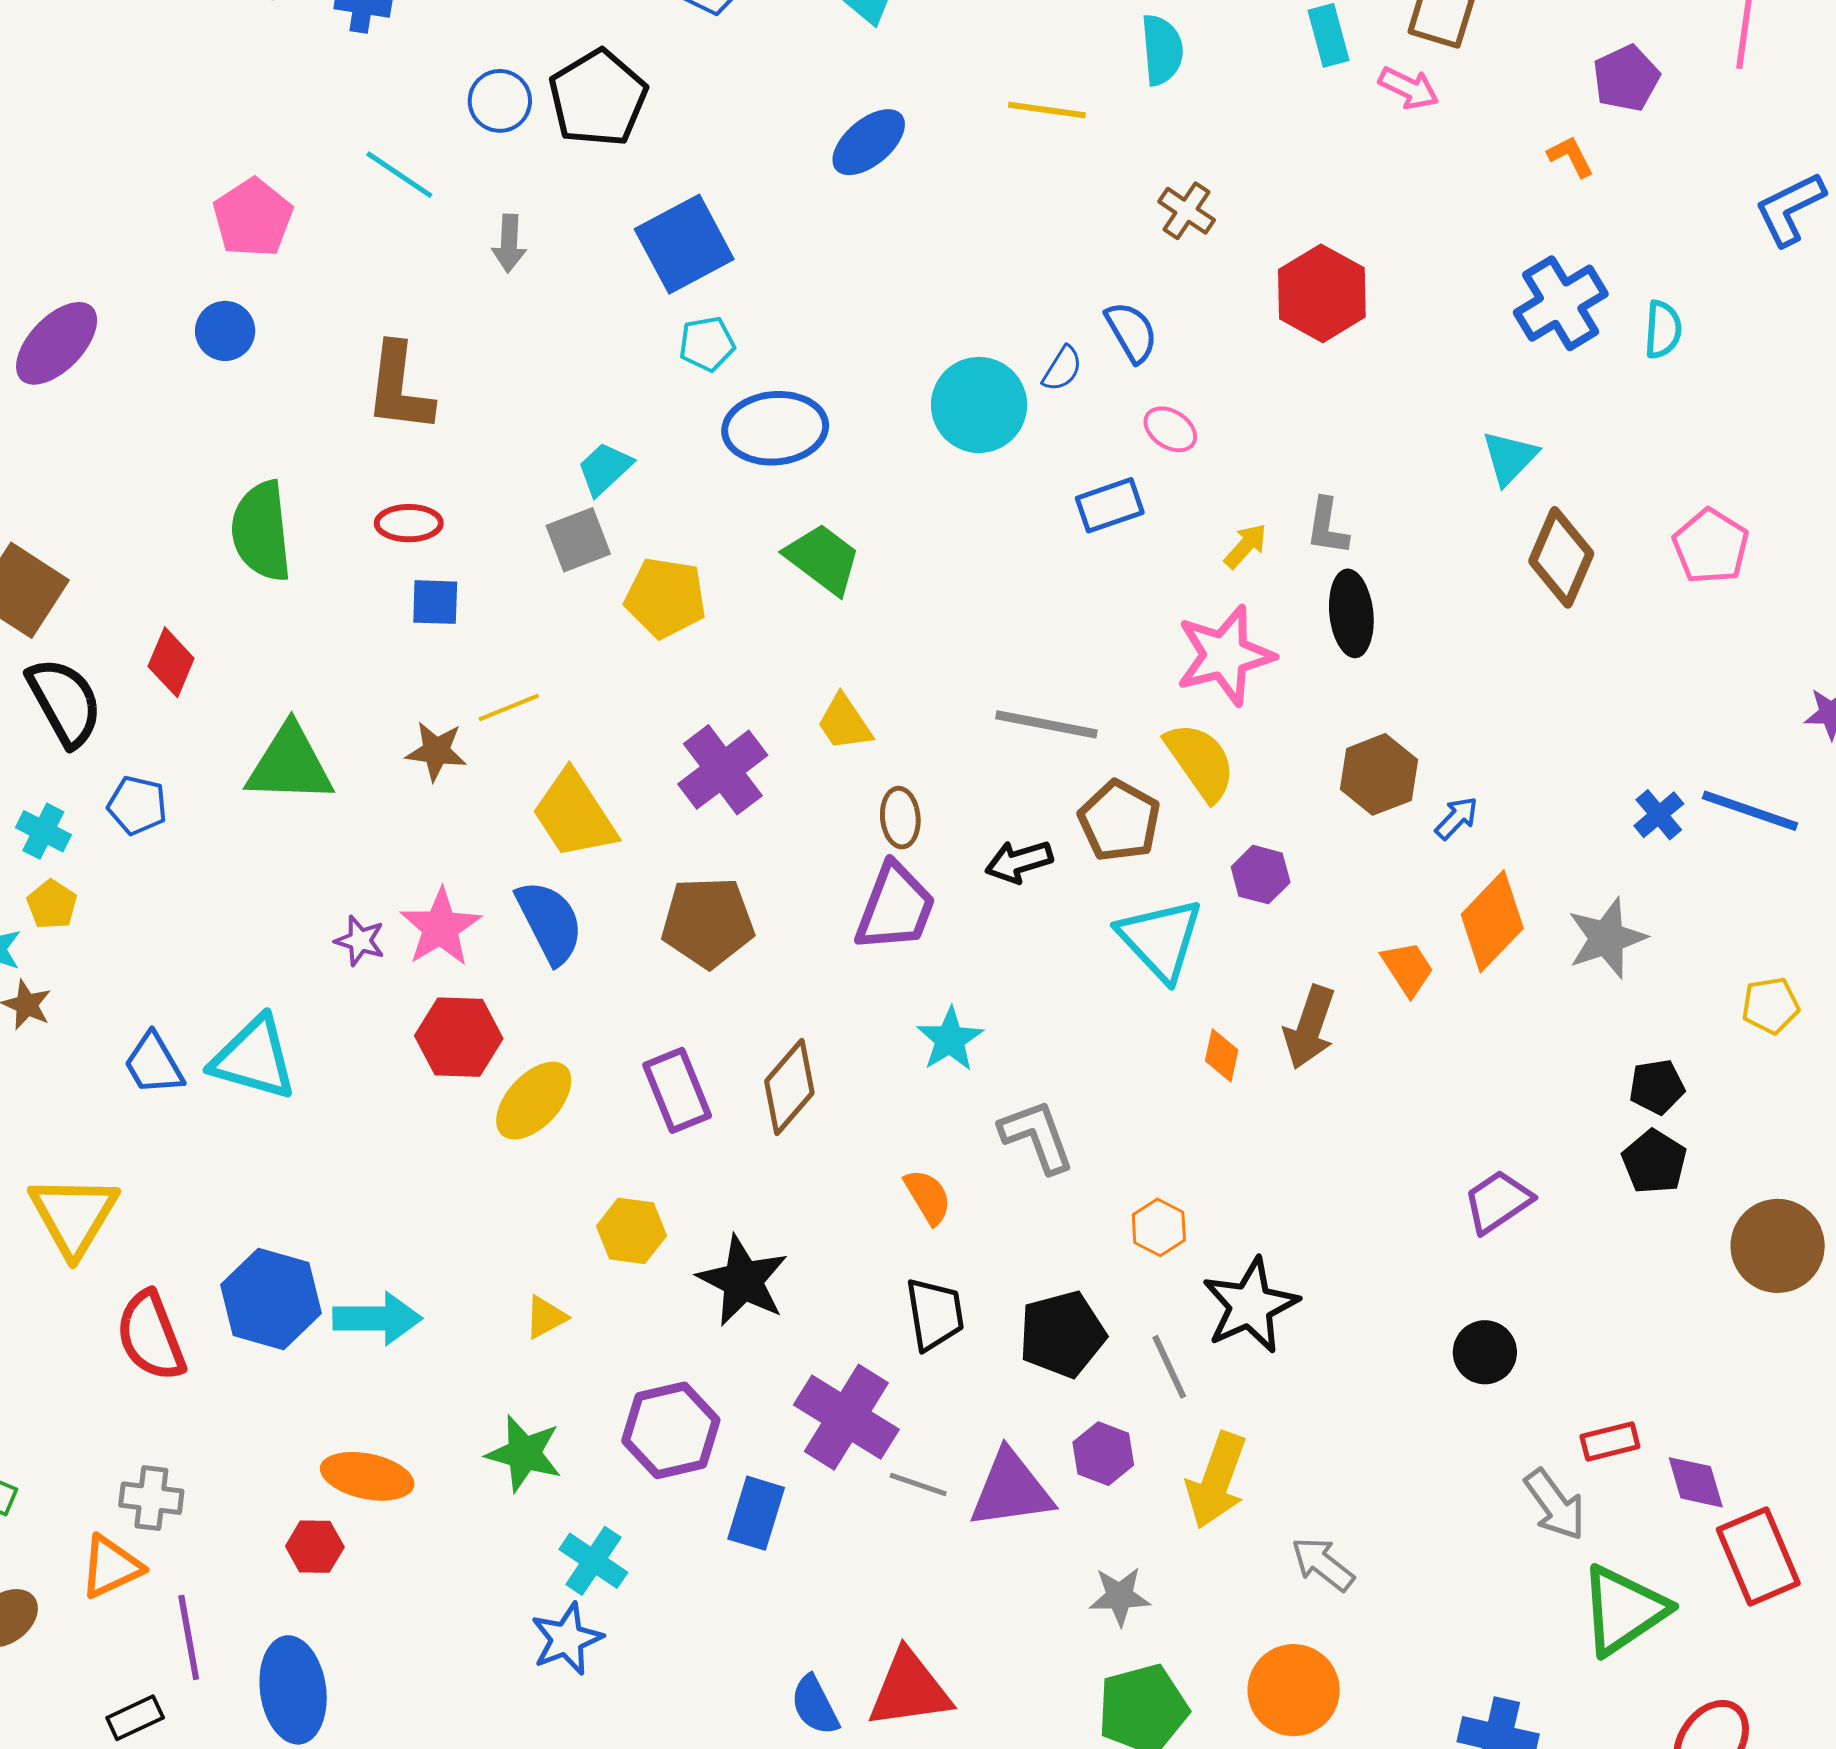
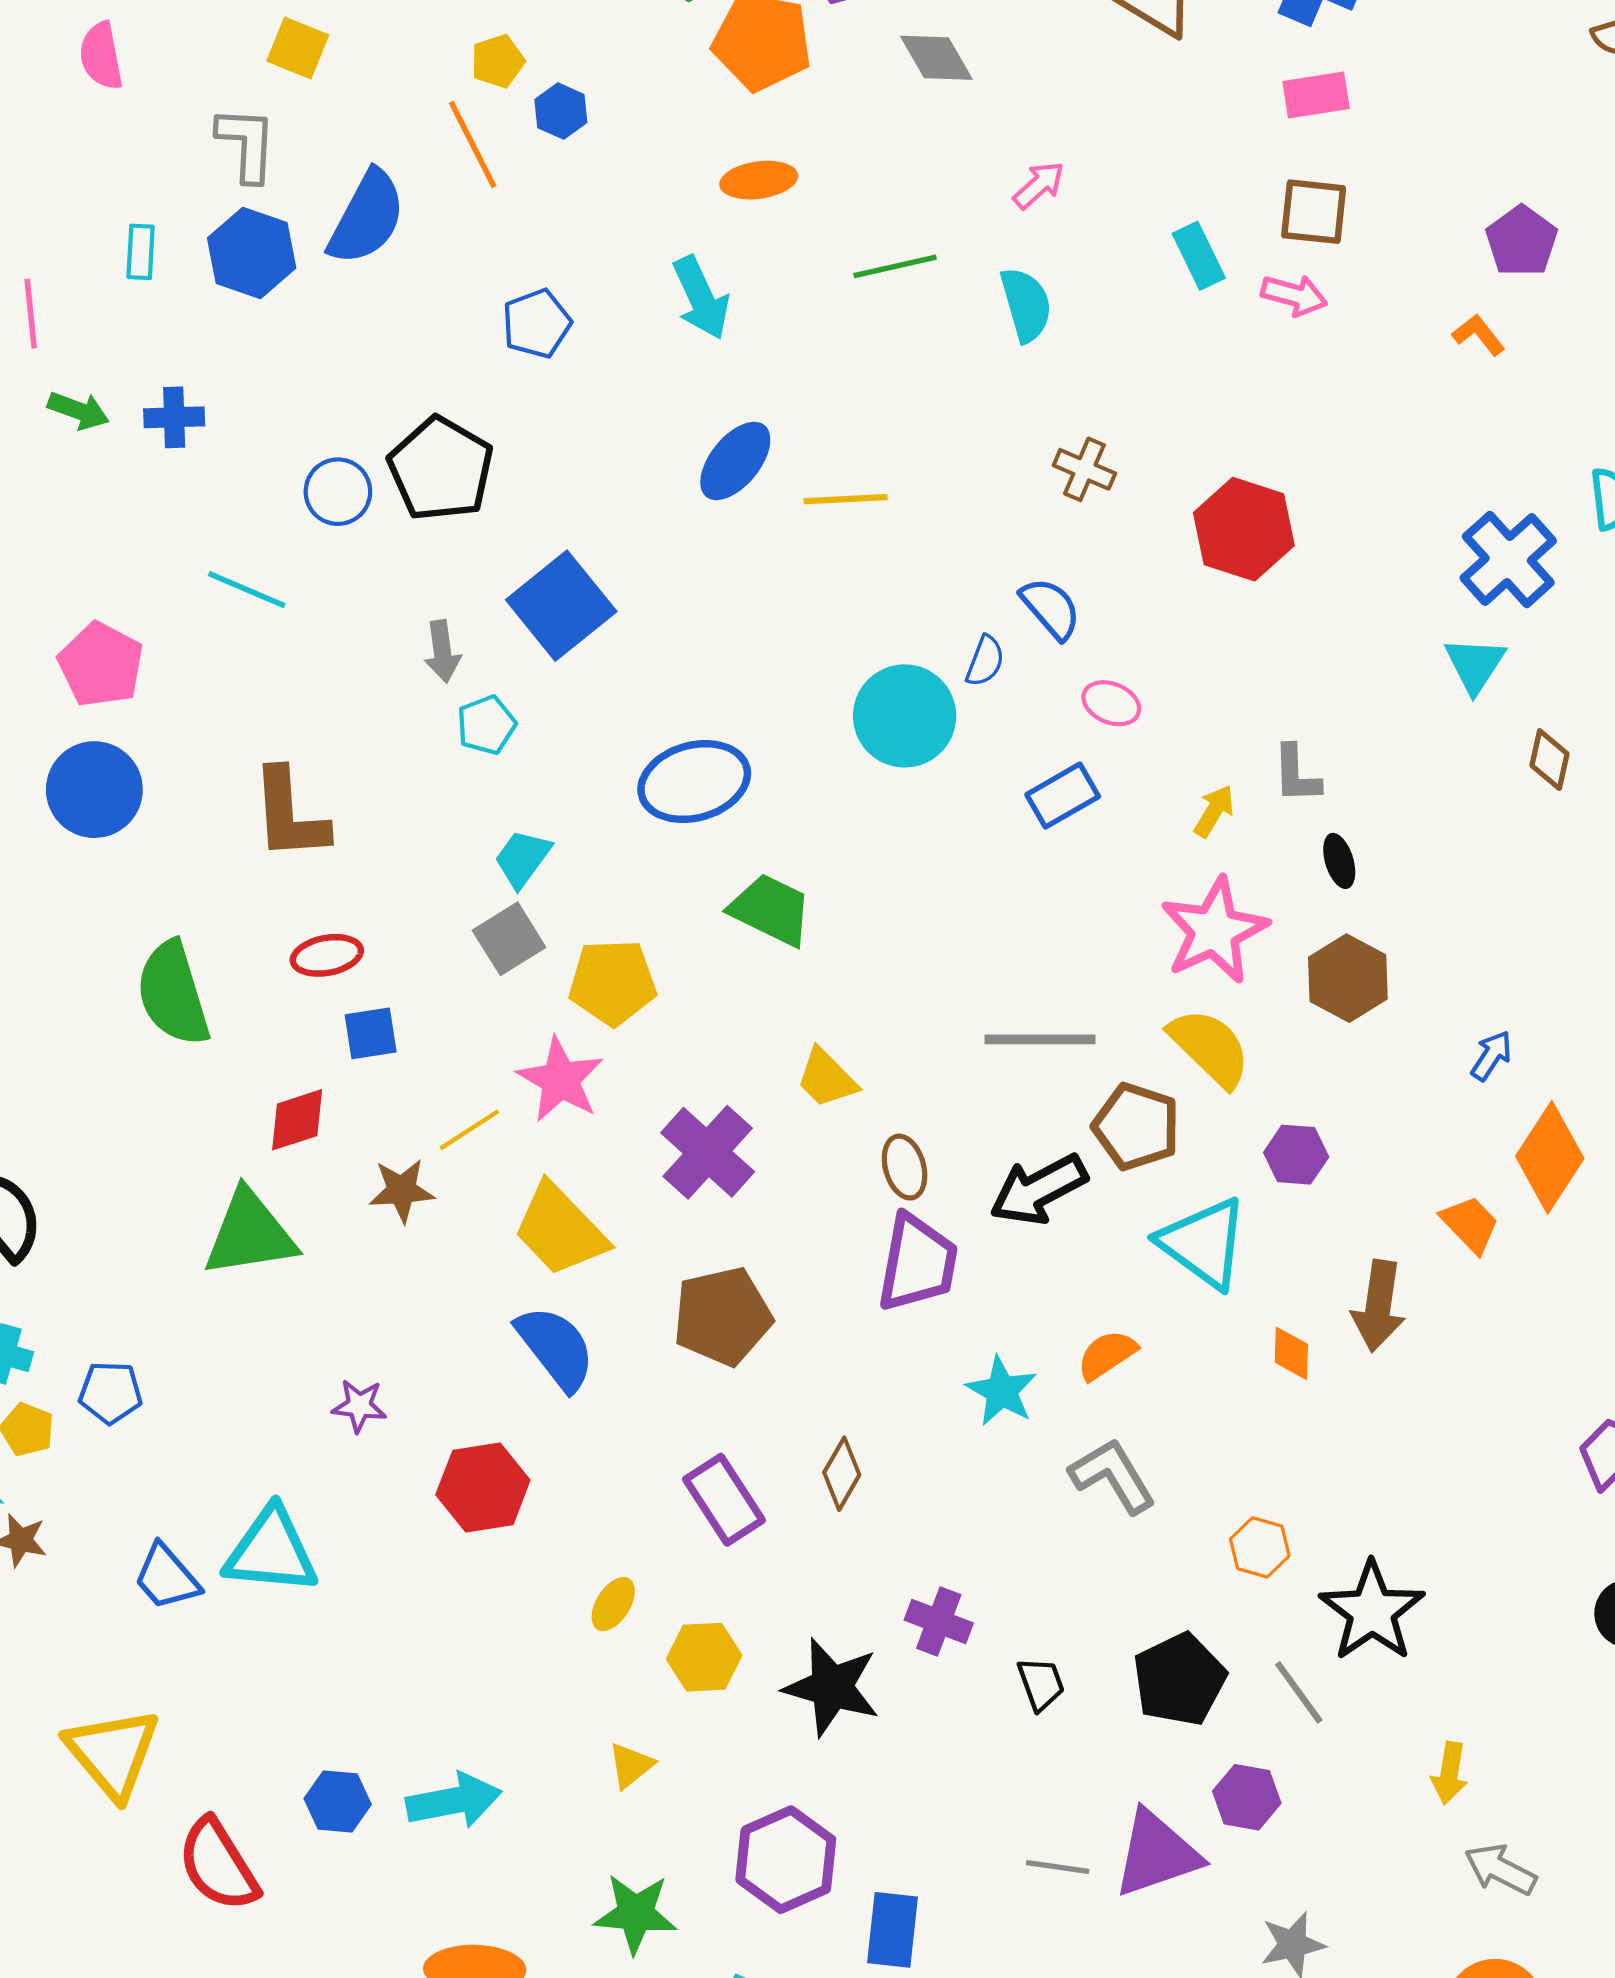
yellow line: (1047, 110) -> (846, 499), moved
gray arrow: (509, 243) -> (442, 651), moved
blue cross: (1561, 303) -> (1508, 559), moved
blue circle: (225, 331) -> (94, 790), size x1.5
cyan pentagon: (707, 344) -> (486, 725), moved
brown diamond: (1561, 557) -> (1549, 760), size x0.6
black ellipse: (1351, 613) -> (1339, 861), size x0.6
red diamond: (171, 662) -> (297, 1120), moved, turned 60
brown hexagon: (1379, 774) -> (1348, 978), moved
blue pentagon: (137, 805) -> (110, 1393), moved
black arrow: (1019, 862) -> (1039, 1190), size x1.4
pink star: (440, 927) -> (560, 1080), moved
brown diamond: (789, 1087) -> (842, 1474), size x0.7
yellow ellipse: (534, 1101) -> (613, 1604), moved, size x0.6
orange semicircle: (928, 1197) -> (1107, 1355), moved, turned -82
blue hexagon: (271, 1299) -> (338, 1802), size x0.6
black trapezoid: (935, 1314) -> (1041, 1684), size x0.7
purple cross: (846, 1417) -> (939, 1622), moved, size x0.6
yellow arrow: (1216, 1480) -> (1449, 1773), moved, size x0.6

